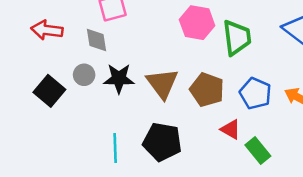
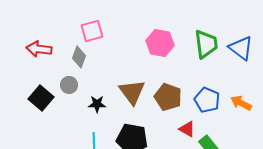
green trapezoid: (237, 38) -> (206, 44), moved
gray diamond: (97, 40) -> (79, 57), turned 30
black star: (119, 79) -> (97, 104), moved, size x0.7

